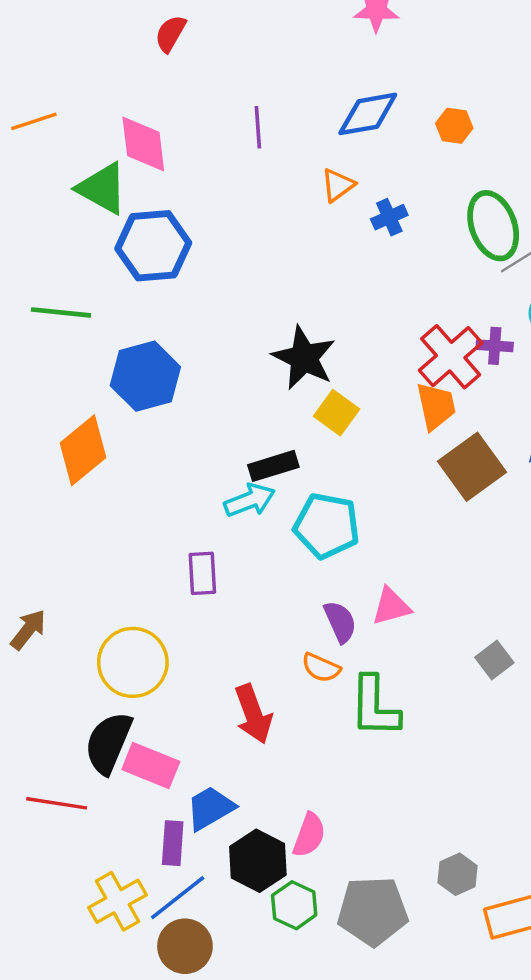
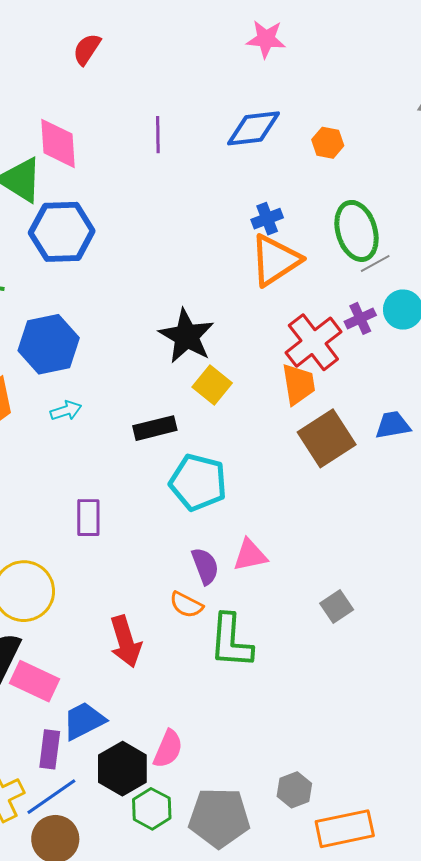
orange triangle: (338, 185) -> (275, 260), moved, size x1.8
purple cross: (495, 346) -> (360, 318), moved, turned -32
cyan arrow: (250, 500) -> (66, 411), moved, size x0.7

